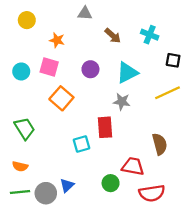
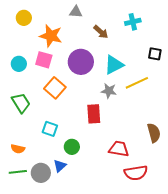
cyan cross: (150, 35) -> (133, 22), moved, turned -35
orange star: (57, 40) -> (51, 36), size x1.6
purple circle: (90, 69) -> (81, 62), size x1.6
yellow line: (167, 93) -> (137, 83), moved
green trapezoid: (25, 128) -> (21, 103), moved
cyan square: (82, 144) -> (50, 129), moved, turned 35
brown semicircle: (160, 144) -> (154, 133), moved
green circle: (111, 183) -> (72, 147), moved

